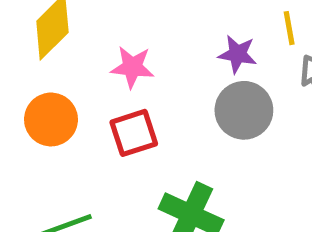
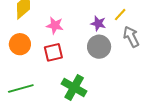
yellow line: (289, 28) -> (120, 15), turned 48

